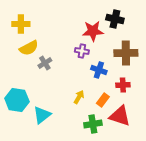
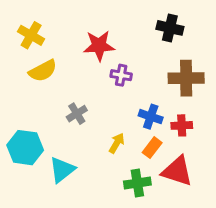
yellow cross: (21, 24) -> (31, 35), turned 30
red star: (93, 31) -> (99, 46), moved
gray cross: (45, 63) -> (77, 114), moved
blue cross: (99, 70) -> (151, 117), moved

